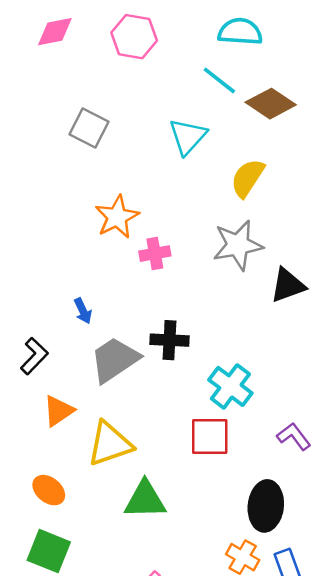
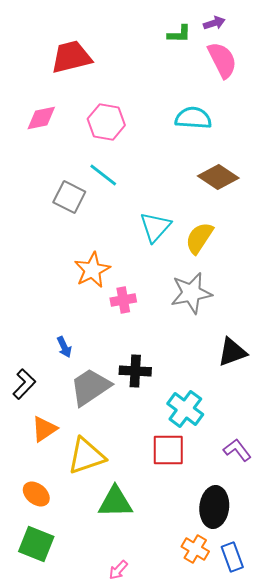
cyan line: (219, 80) -> (103, 175), moved
cyan triangle: (188, 137) -> (155, 227), moved
black triangle: (288, 285) -> (232, 352), moved

